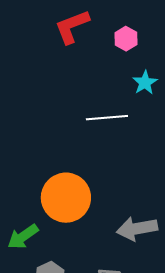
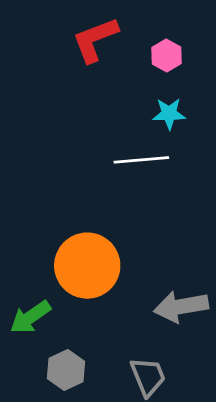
cyan star: (145, 83) -> (169, 114), moved, turned 30

